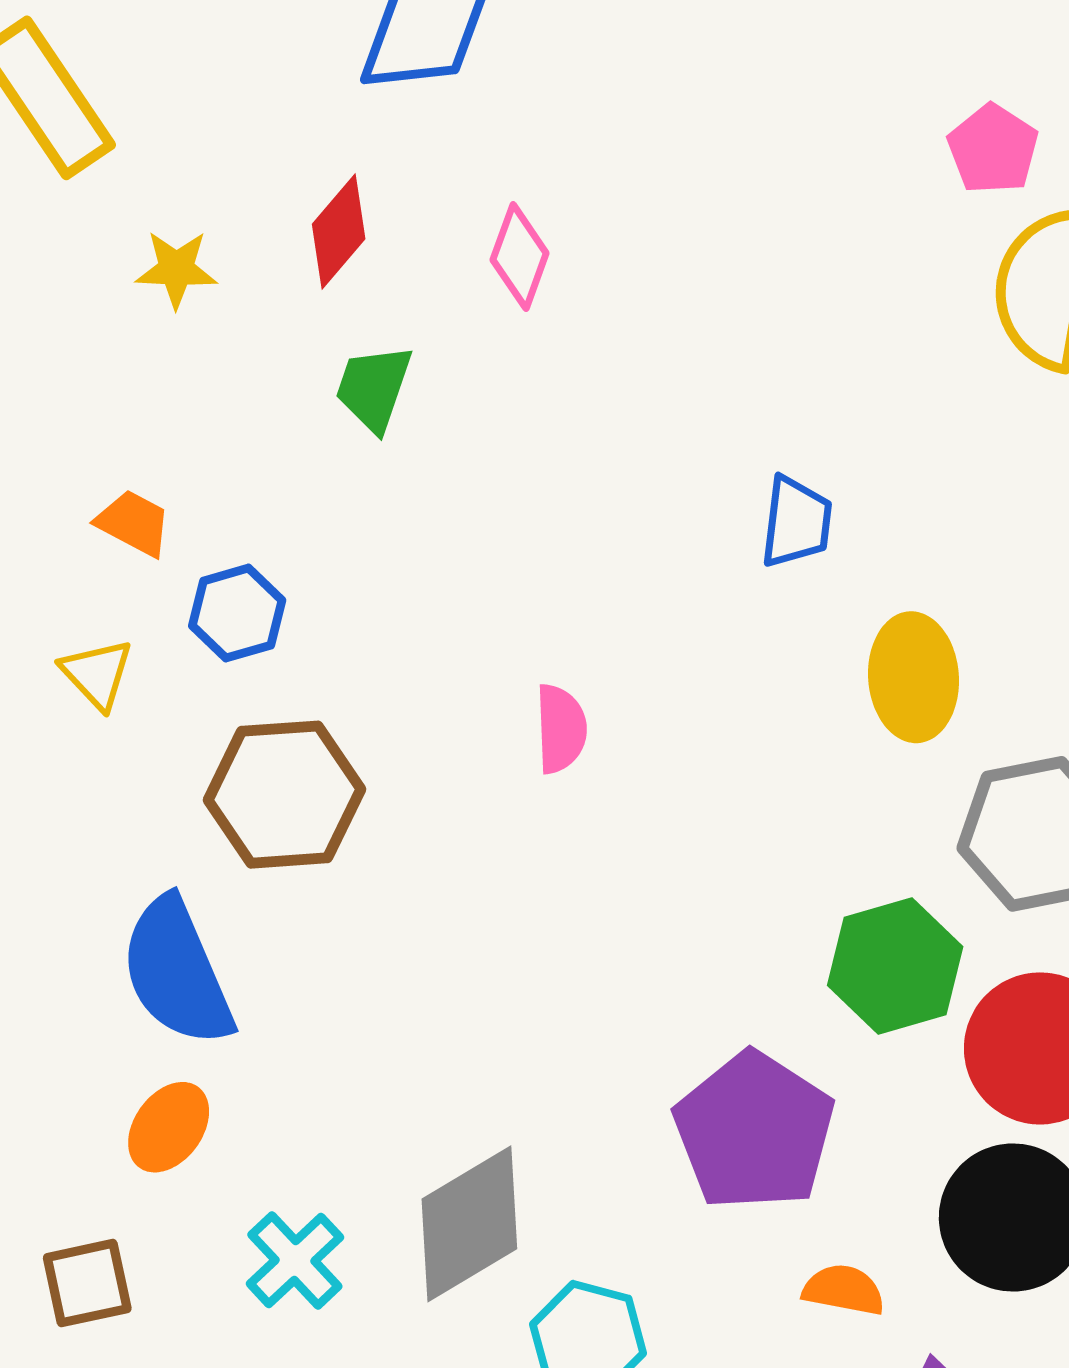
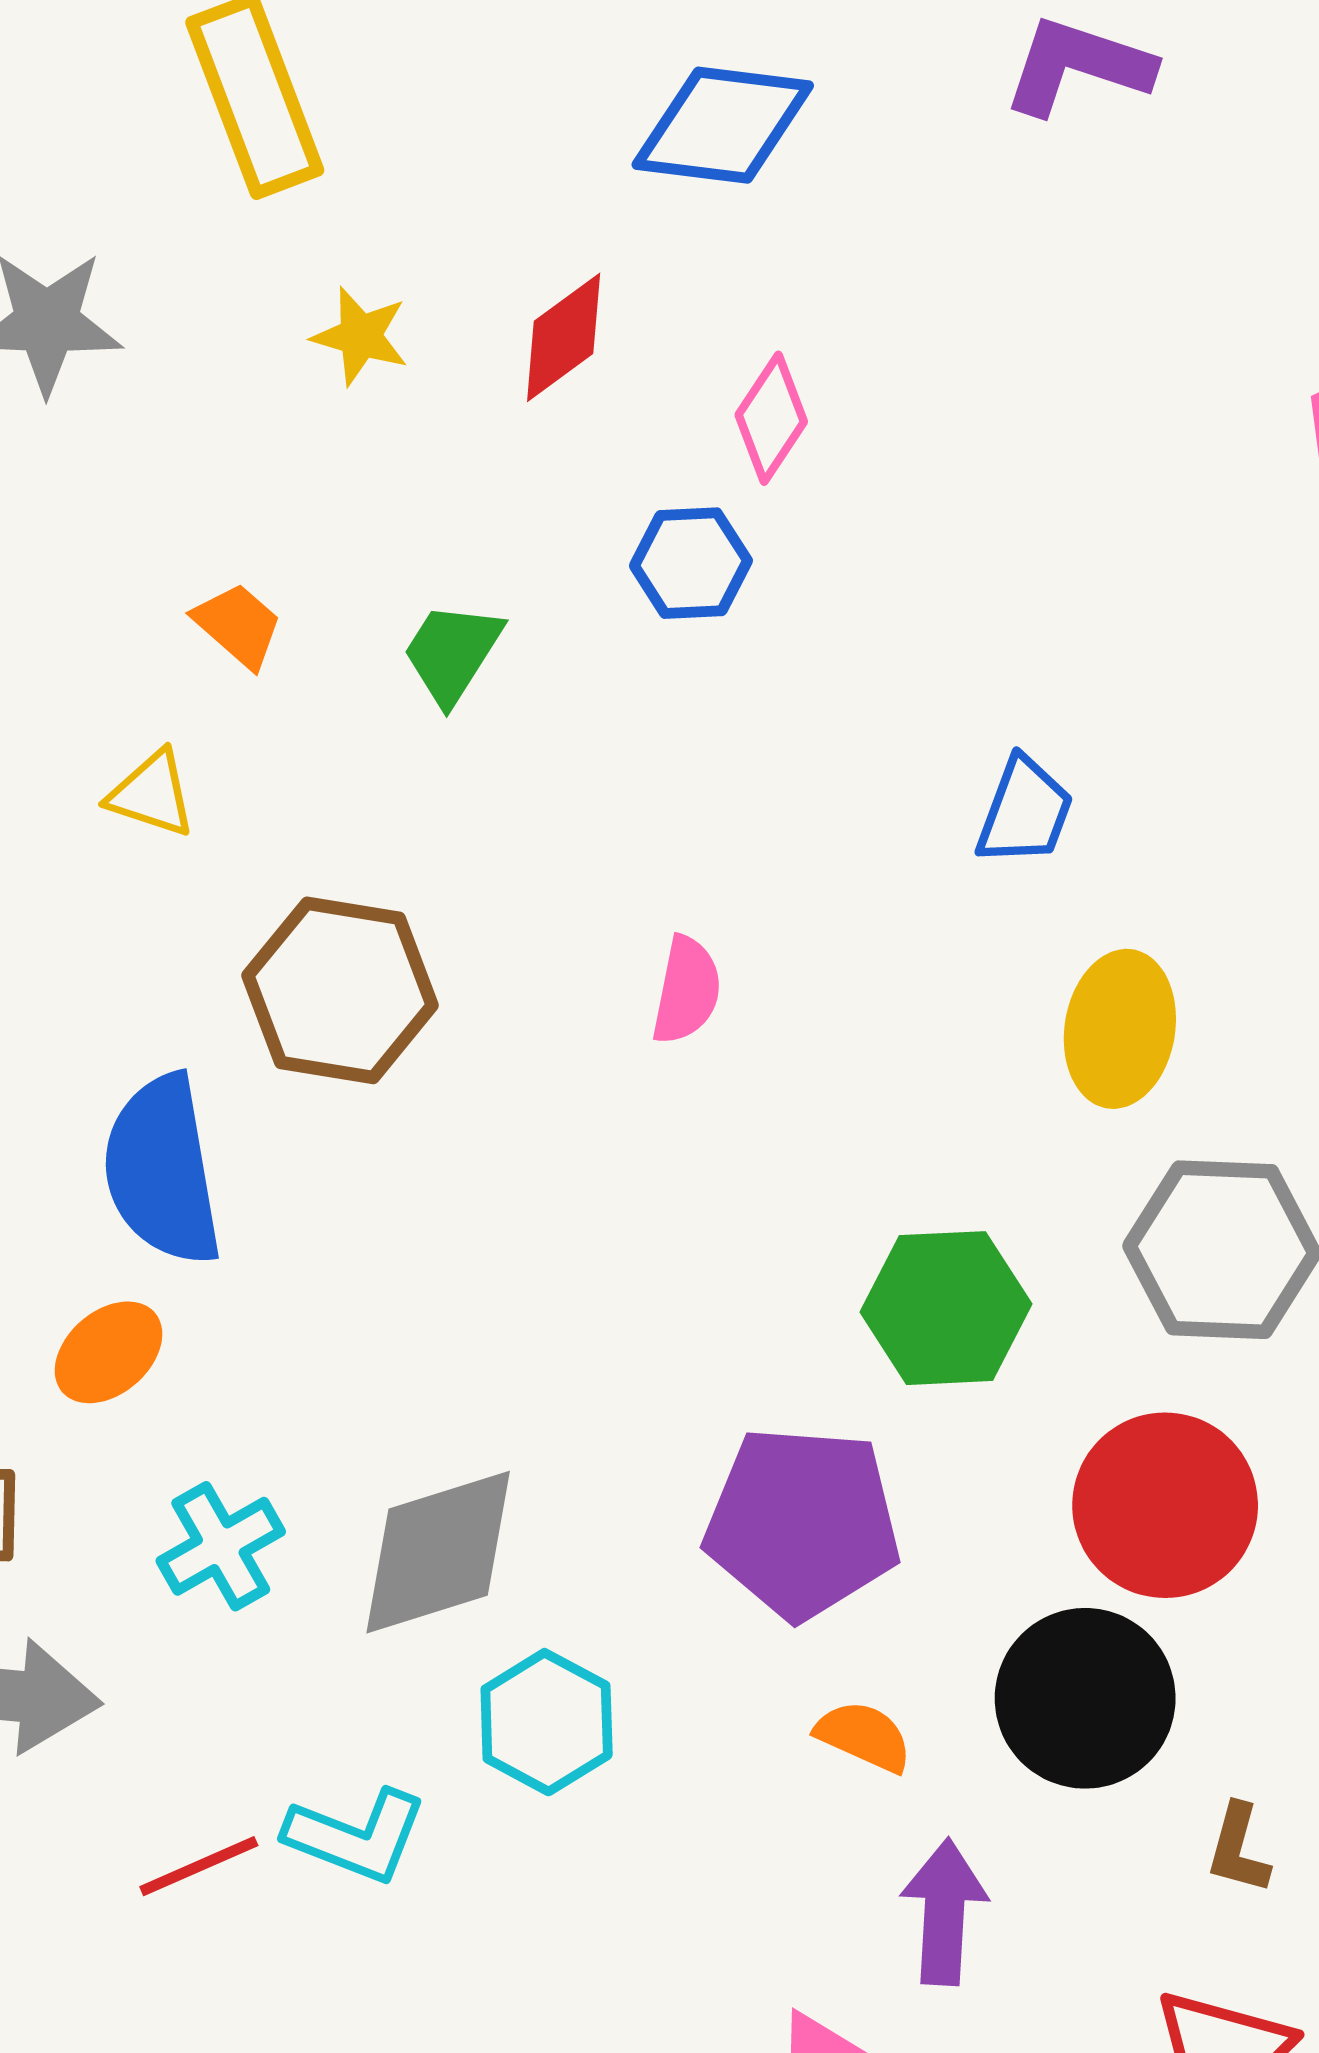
green trapezoid: (374, 388) -> (452, 653), moved
blue hexagon: (237, 613) -> (691, 563), moved
yellow triangle: (97, 674) -> (152, 794), turned -42
green hexagon: (895, 966) -> (946, 1308), moved
purple pentagon: (754, 1131) -> (803, 1523), turned 30

